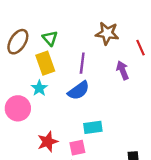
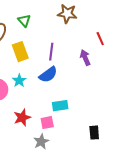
brown star: (107, 33) -> (67, 14), moved
green triangle: (50, 38) -> (24, 21), moved
cyan star: (39, 88) -> (19, 81), moved

